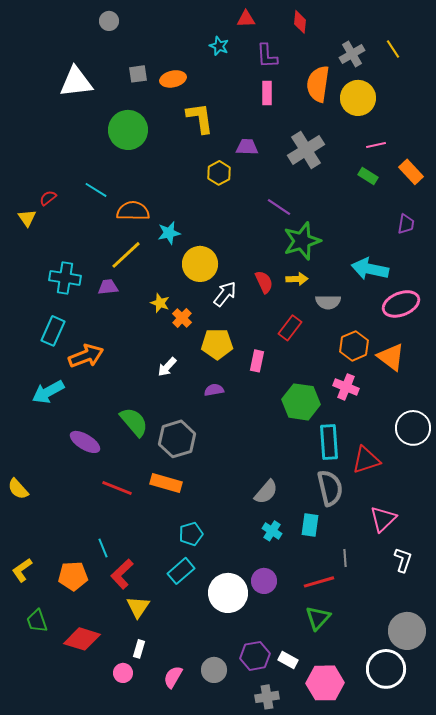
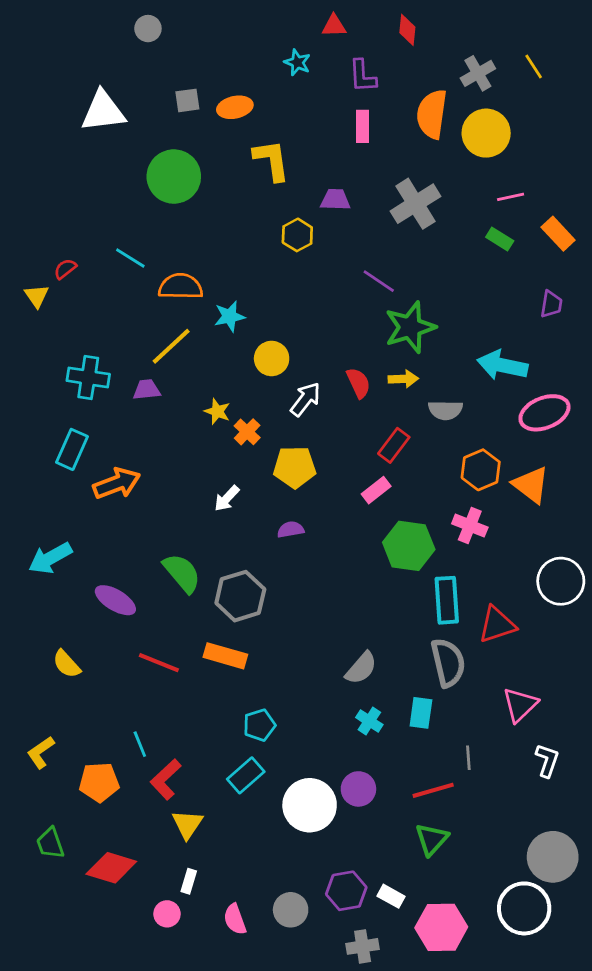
yellow circle: (200, 264) -> (272, 358), size x0.7
pink rectangle: (257, 361) -> (376, 490), moved, turned 40
cyan arrow: (48, 392) -> (50, 558), moved
yellow semicircle: (18, 489) -> (67, 664), moved
yellow L-shape: (22, 570) -> (41, 752), moved
pink semicircle: (173, 677) -> (235, 919), turned -50

